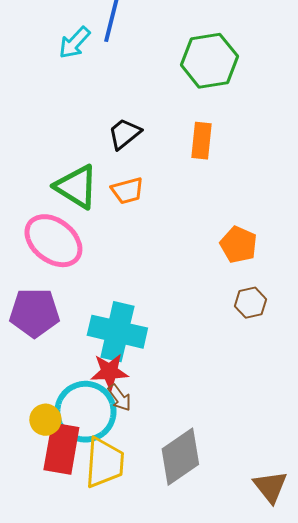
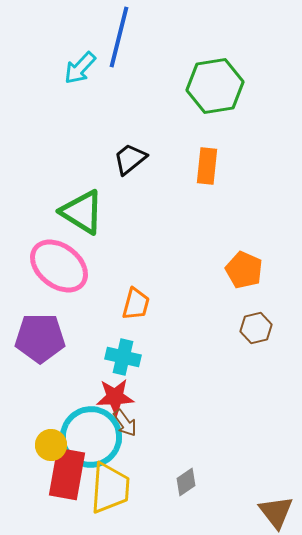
orange trapezoid: (127, 191) -> (136, 304), moved, turned -60
cyan cross: (117, 332) -> (123, 357), size x0.6
gray diamond: (180, 457) -> (186, 482), size x0.5

